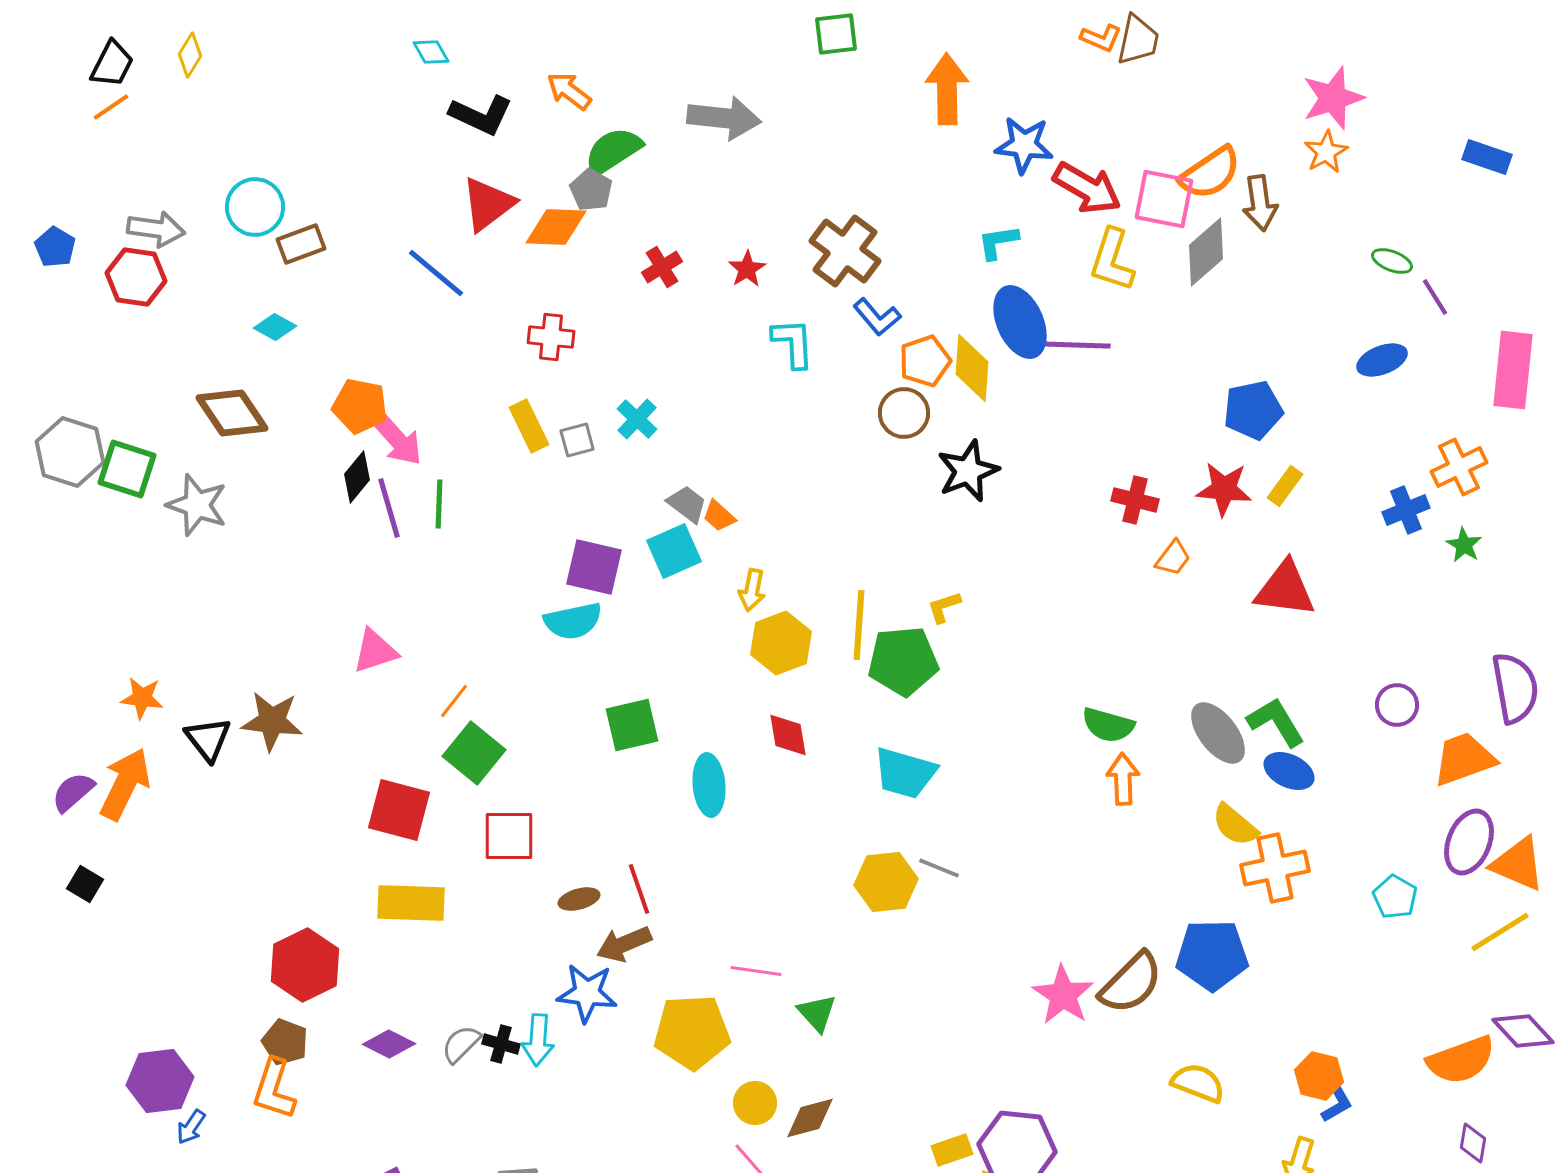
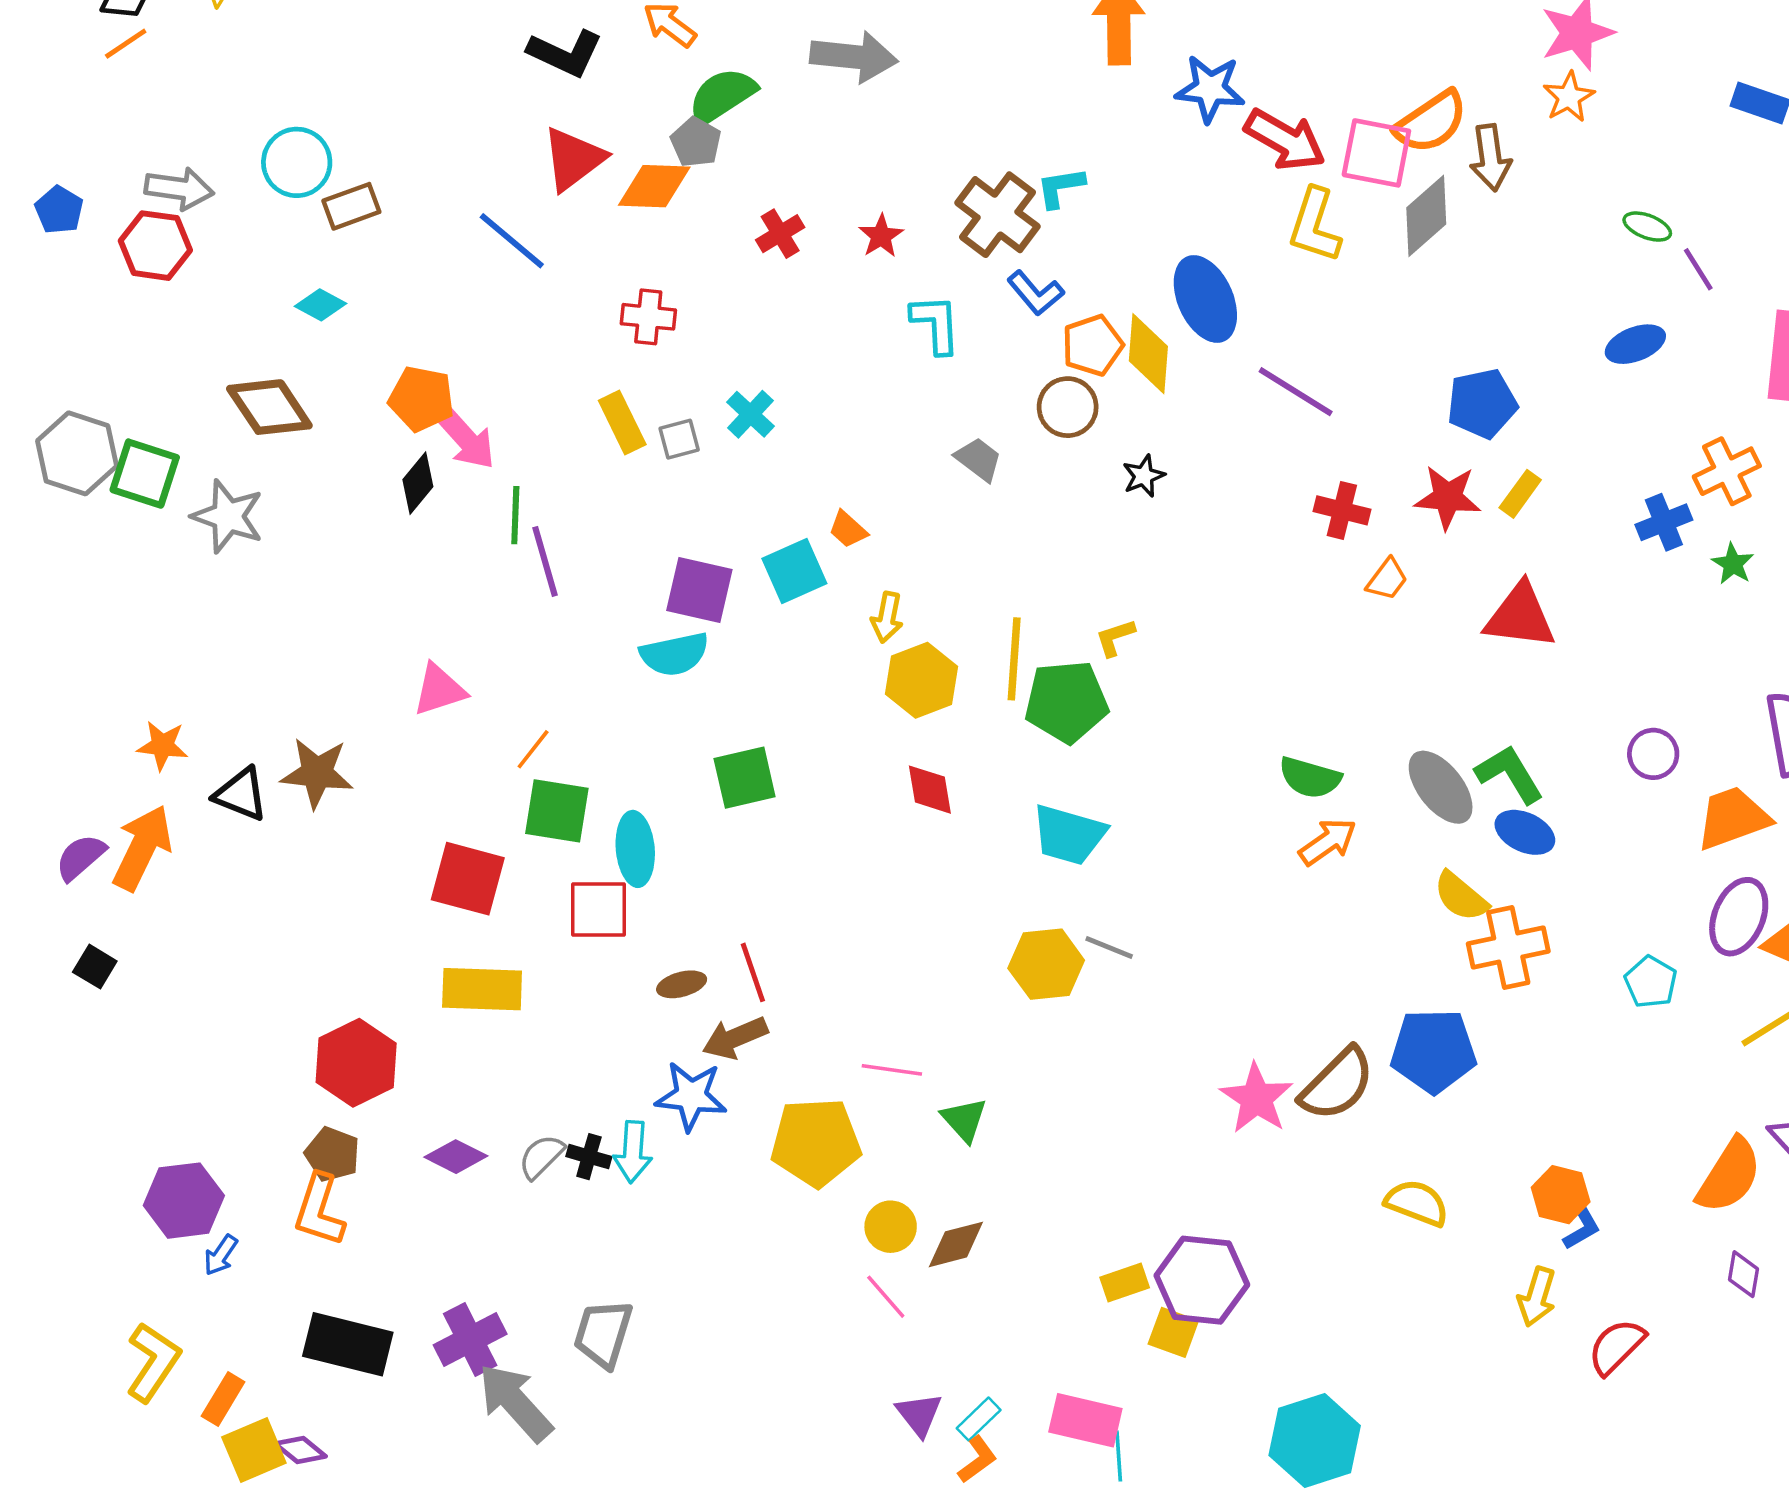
cyan L-shape: (998, 242) -> (1060, 187), moved
purple line: (1075, 345) -> (1296, 392), moved, turned 30
black star: (968, 471) -> (1144, 476), size x0.6
gray trapezoid: (687, 504) -> (979, 459), moved
purple line: (389, 508) -> (545, 561), moved
black triangle: (208, 739) -> (241, 794), turned -30
green square: (474, 753) -> (557, 811), turned -30
orange arrow: (1123, 779) -> (1328, 842), turned 57
cyan ellipse: (709, 785) -> (635, 849), moved
orange semicircle: (1461, 1060) -> (1729, 1176), turned -38

